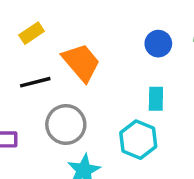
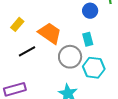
cyan rectangle: (156, 99) -> (88, 39), moved
gray circle: (66, 124) -> (70, 57), moved

